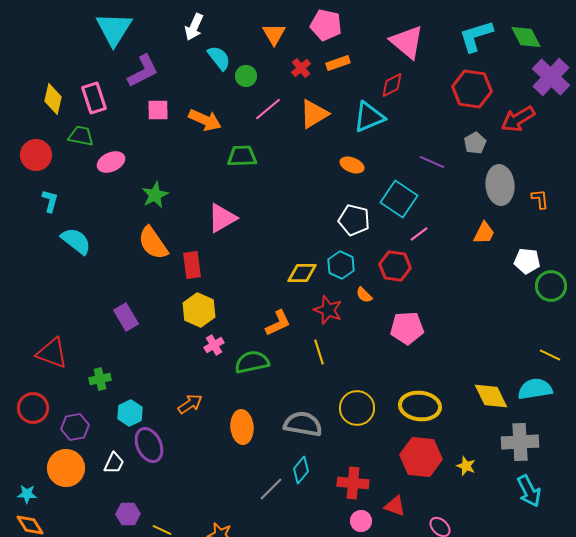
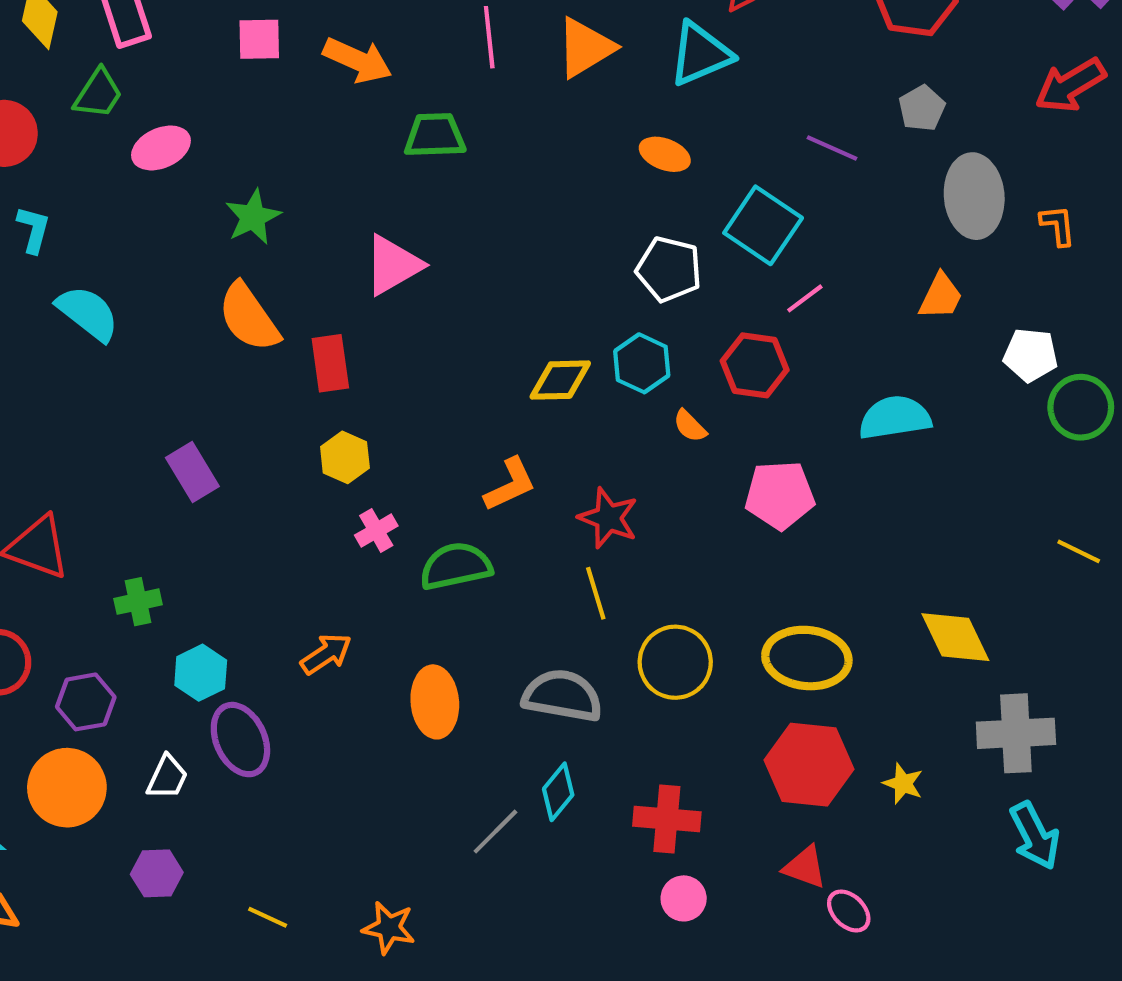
pink line: (268, 109) -> (489, 37), turned -56
red arrow: (518, 119) -> (1070, 85), moved
green trapezoid: (81, 136) -> (98, 94), turned 112
yellow hexagon: (199, 310) -> (345, 457), size x0.7
red star: (328, 310) -> (608, 518), moved
yellow line: (319, 352) -> (596, 593), moved
cyan semicircle: (535, 389) -> (895, 418), moved
red triangle: (395, 506) -> (805, 867), moved
purple hexagon: (128, 514) -> (157, 873), moved

